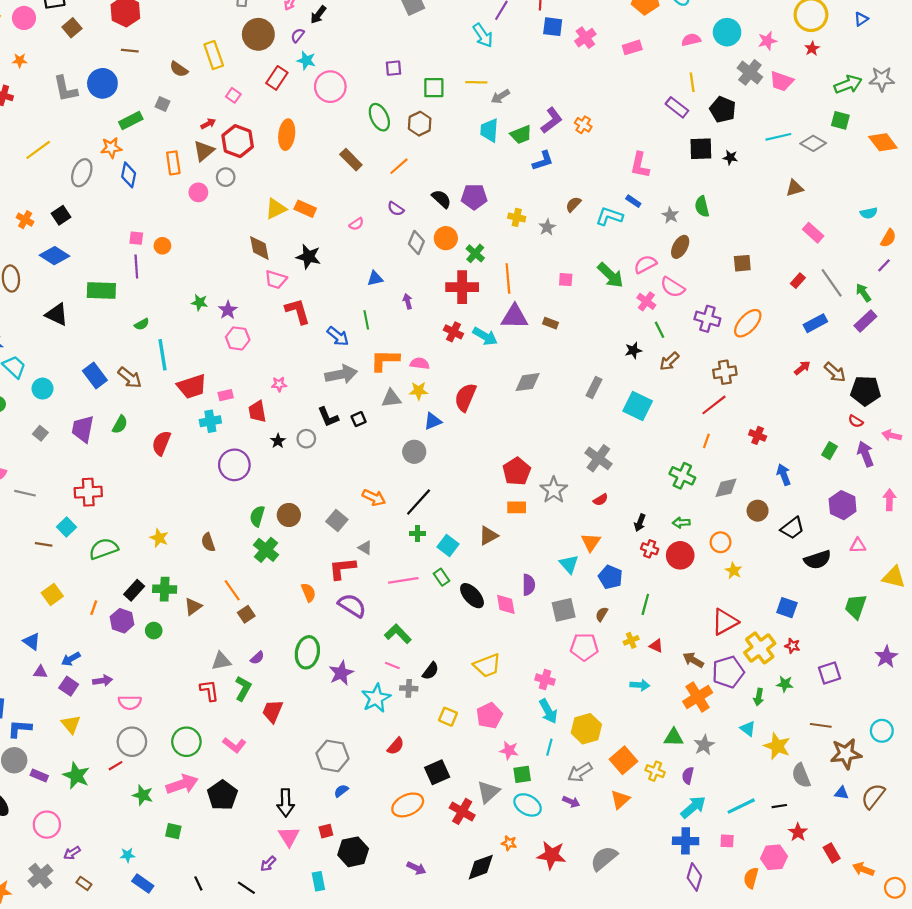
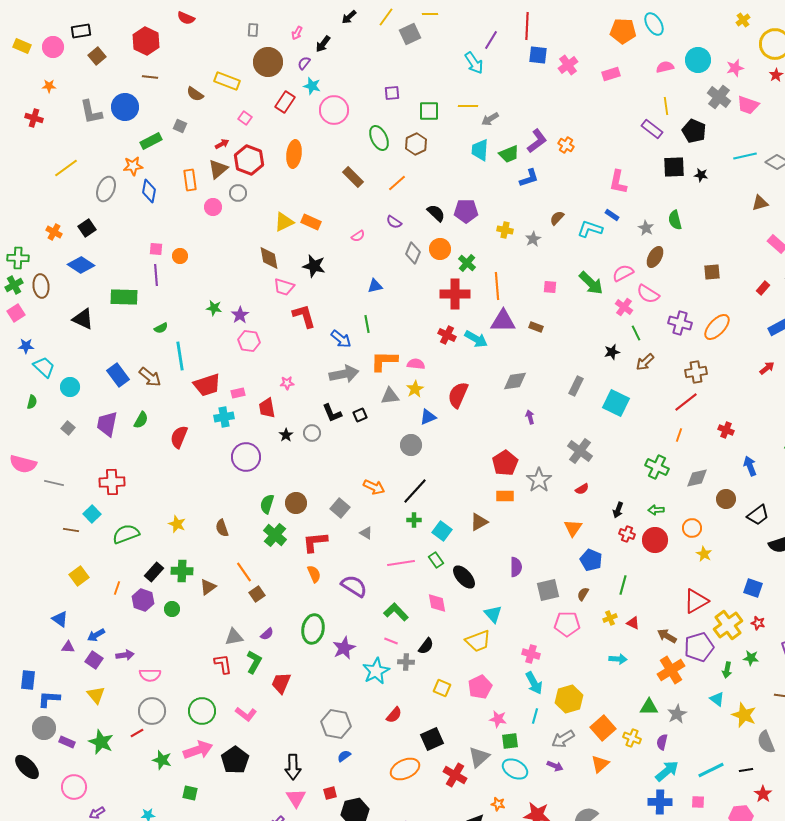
yellow rectangle: (214, 55) -> (227, 81), turned -50
purple arrow: (408, 301) -> (530, 417), moved
yellow star: (419, 391) -> (415, 389), turned -30
cyan triangle: (569, 564) -> (493, 614), moved
red L-shape: (342, 568) -> (315, 542), moved
pink diamond: (506, 604) -> (437, 603), moved

